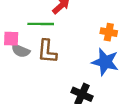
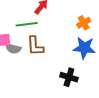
orange cross: (109, 32) -> (84, 23), turned -32

